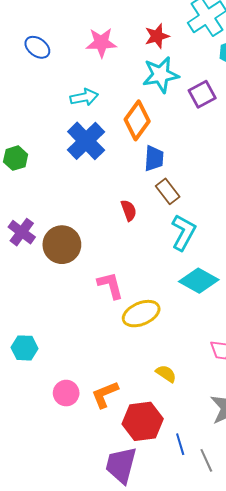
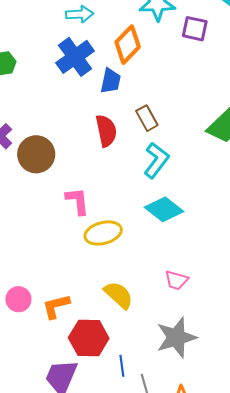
purple square: (202, 94) -> (195, 29), turned 32
blue trapezoid: (154, 158) -> (111, 81), moved
red semicircle: (129, 210) -> (106, 131), size x1.5
yellow semicircle: (166, 374) -> (119, 295), size x1.5

